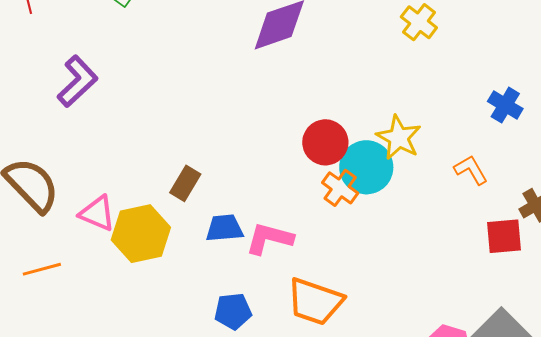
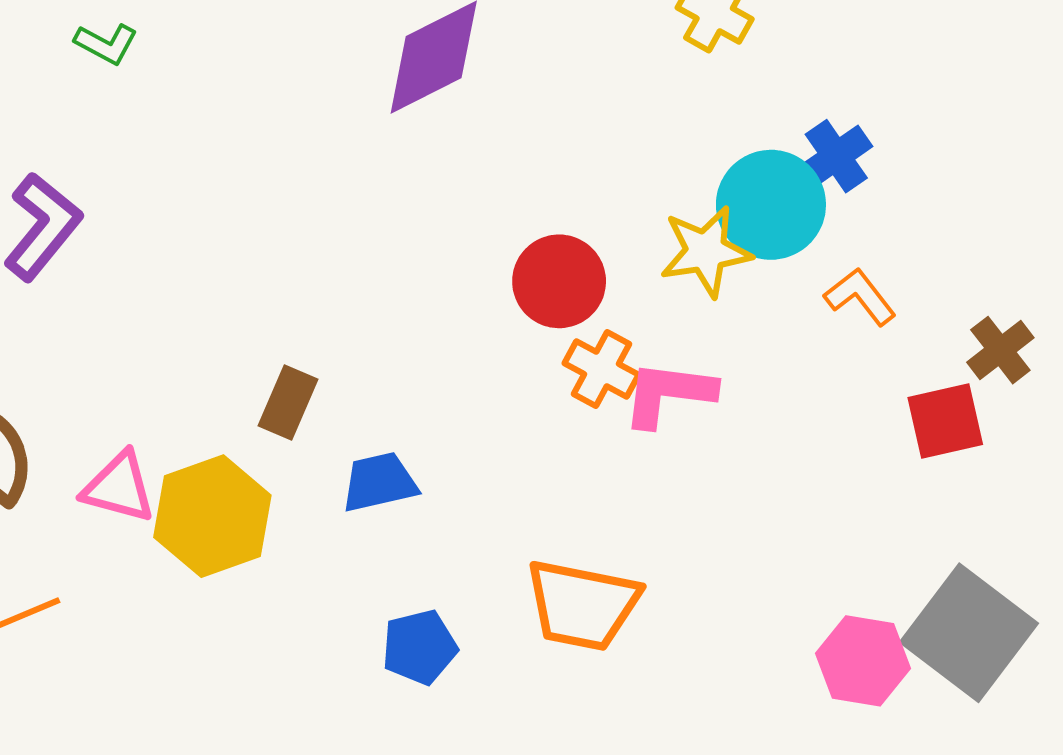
blue cross: (505, 105) -> (836, 156), moved, turned 32
yellow star: (399, 138) -> (706, 251), turned -30
cyan circle: (366, 167) -> (771, 205), moved
pink L-shape: (269, 239) -> (669, 394), moved

